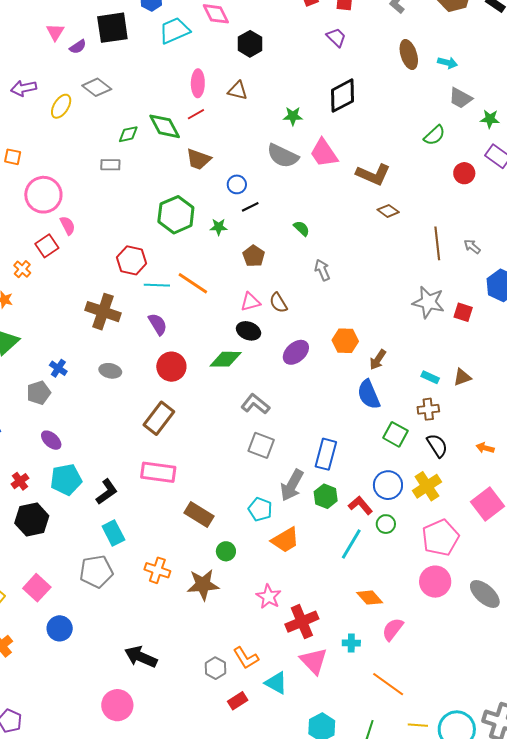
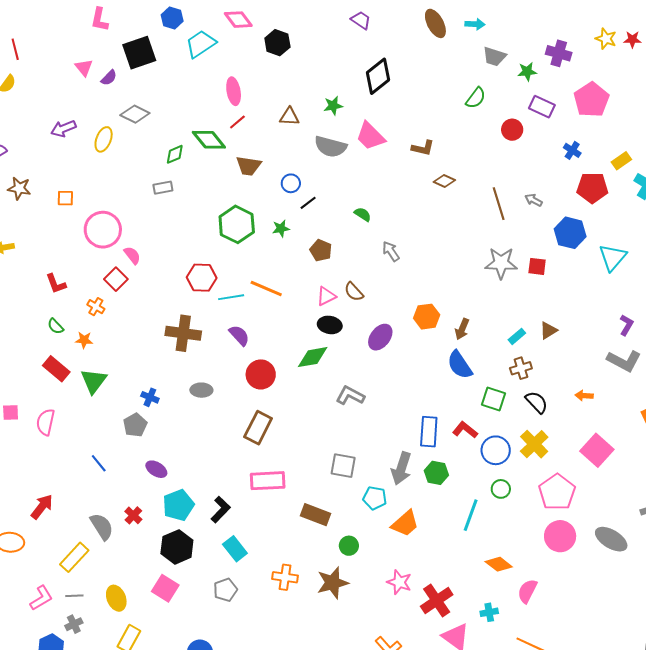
brown triangle: (238, 90) -> (289, 117), moved
brown L-shape: (373, 175) -> (423, 148), size x0.7
cyan rectangle: (430, 377) -> (517, 336), turned -54
gray square: (261, 445) -> (343, 466), moved
red L-shape: (360, 505) -> (465, 430), moved
black hexagon: (32, 520) -> (177, 547), moved
gray pentagon: (96, 571) -> (225, 590), size x0.7
pink square: (37, 588) -> (165, 588), moved

